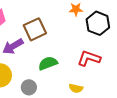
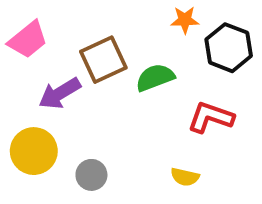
green semicircle: (48, 63) -> (155, 78), moved

